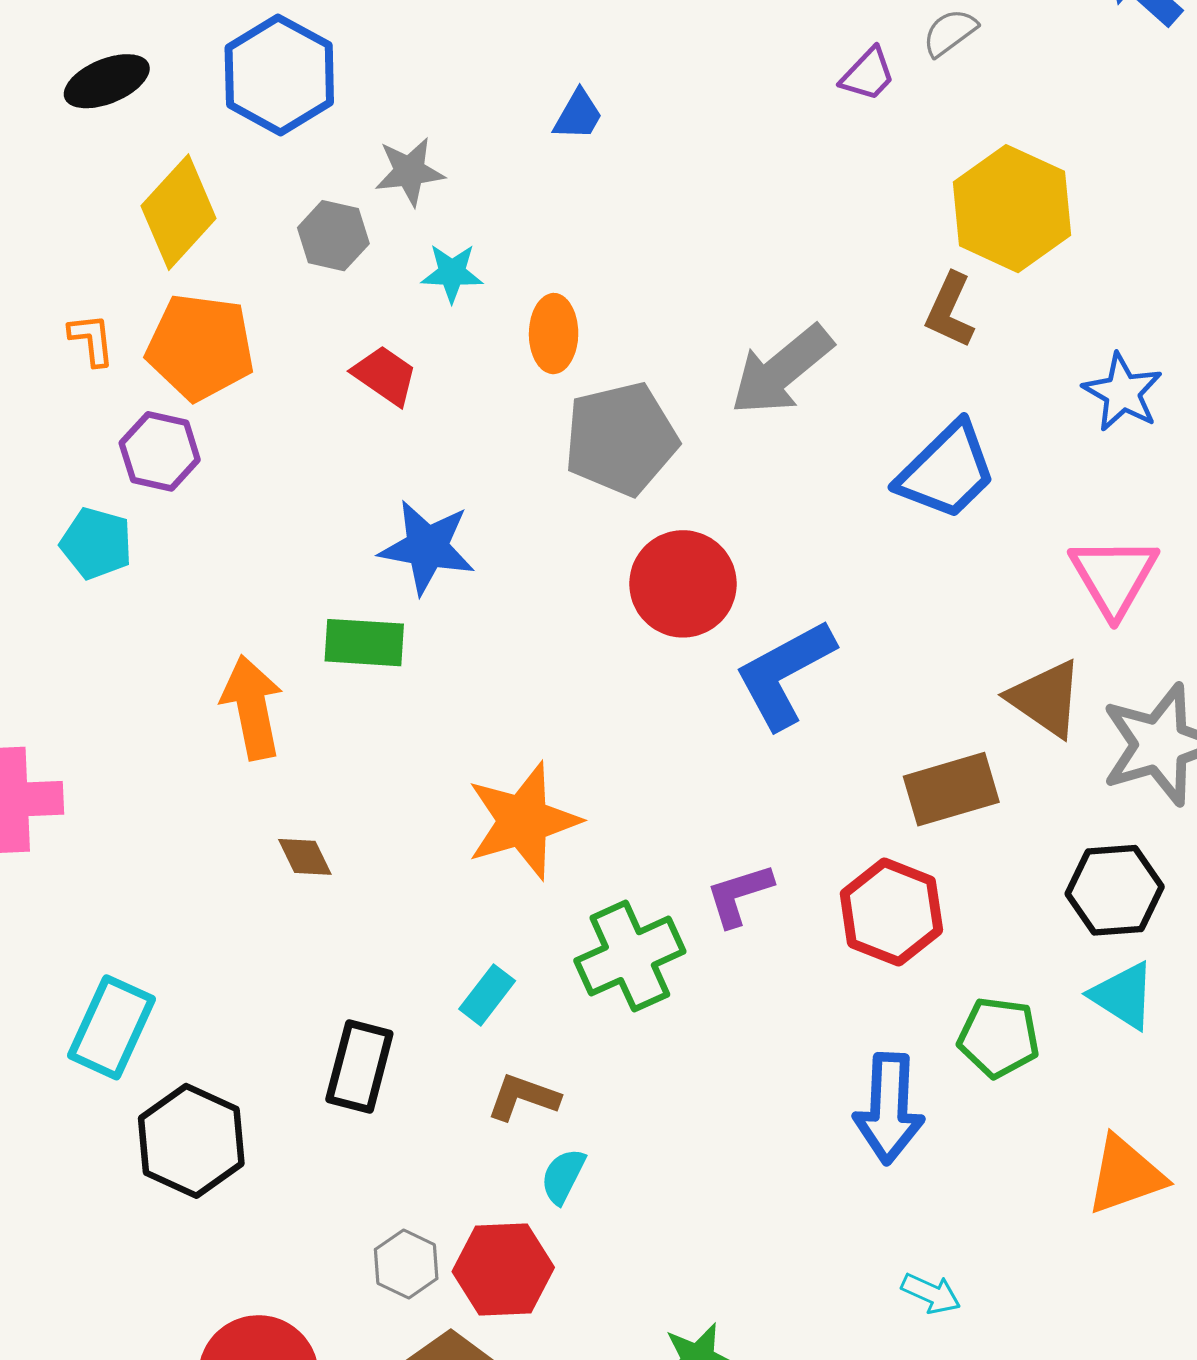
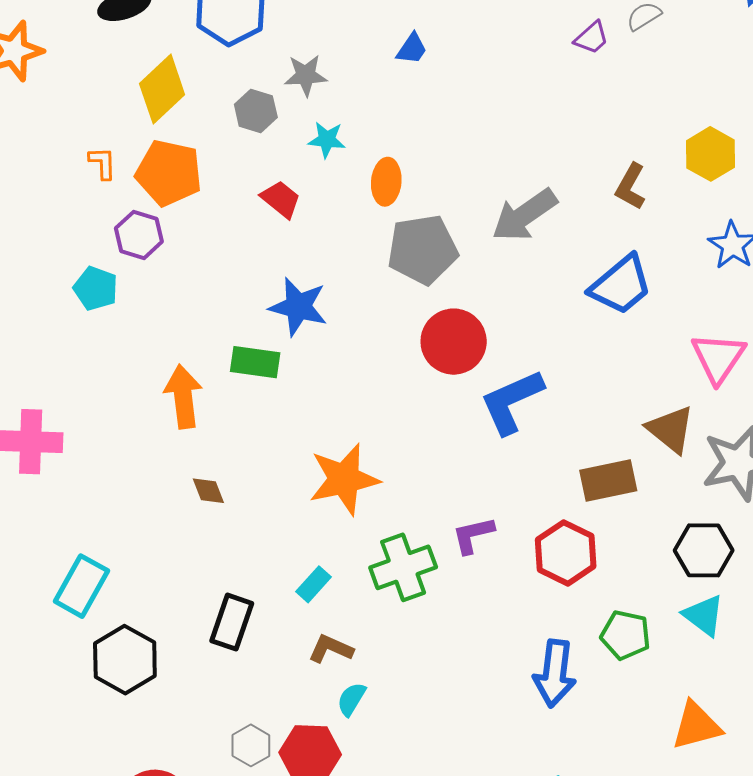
yellow hexagon: (1012, 209) -> (711, 154), moved, size x0.7

